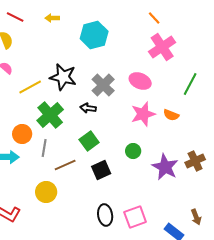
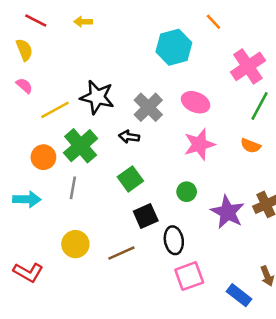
cyan hexagon: (94, 35) -> (174, 47), moved
pink cross: (162, 47) -> (248, 66), moved
orange semicircle: (171, 115) -> (251, 146), moved
orange circle: (22, 134) -> (43, 157), moved
brown line: (65, 165) -> (121, 253), moved
black ellipse: (105, 215) -> (174, 240), moved

